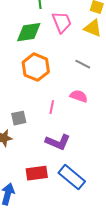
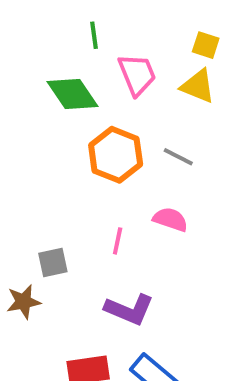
green diamond: (29, 32) -> (72, 94), turned 64
orange hexagon: (36, 67) -> (116, 155), moved

